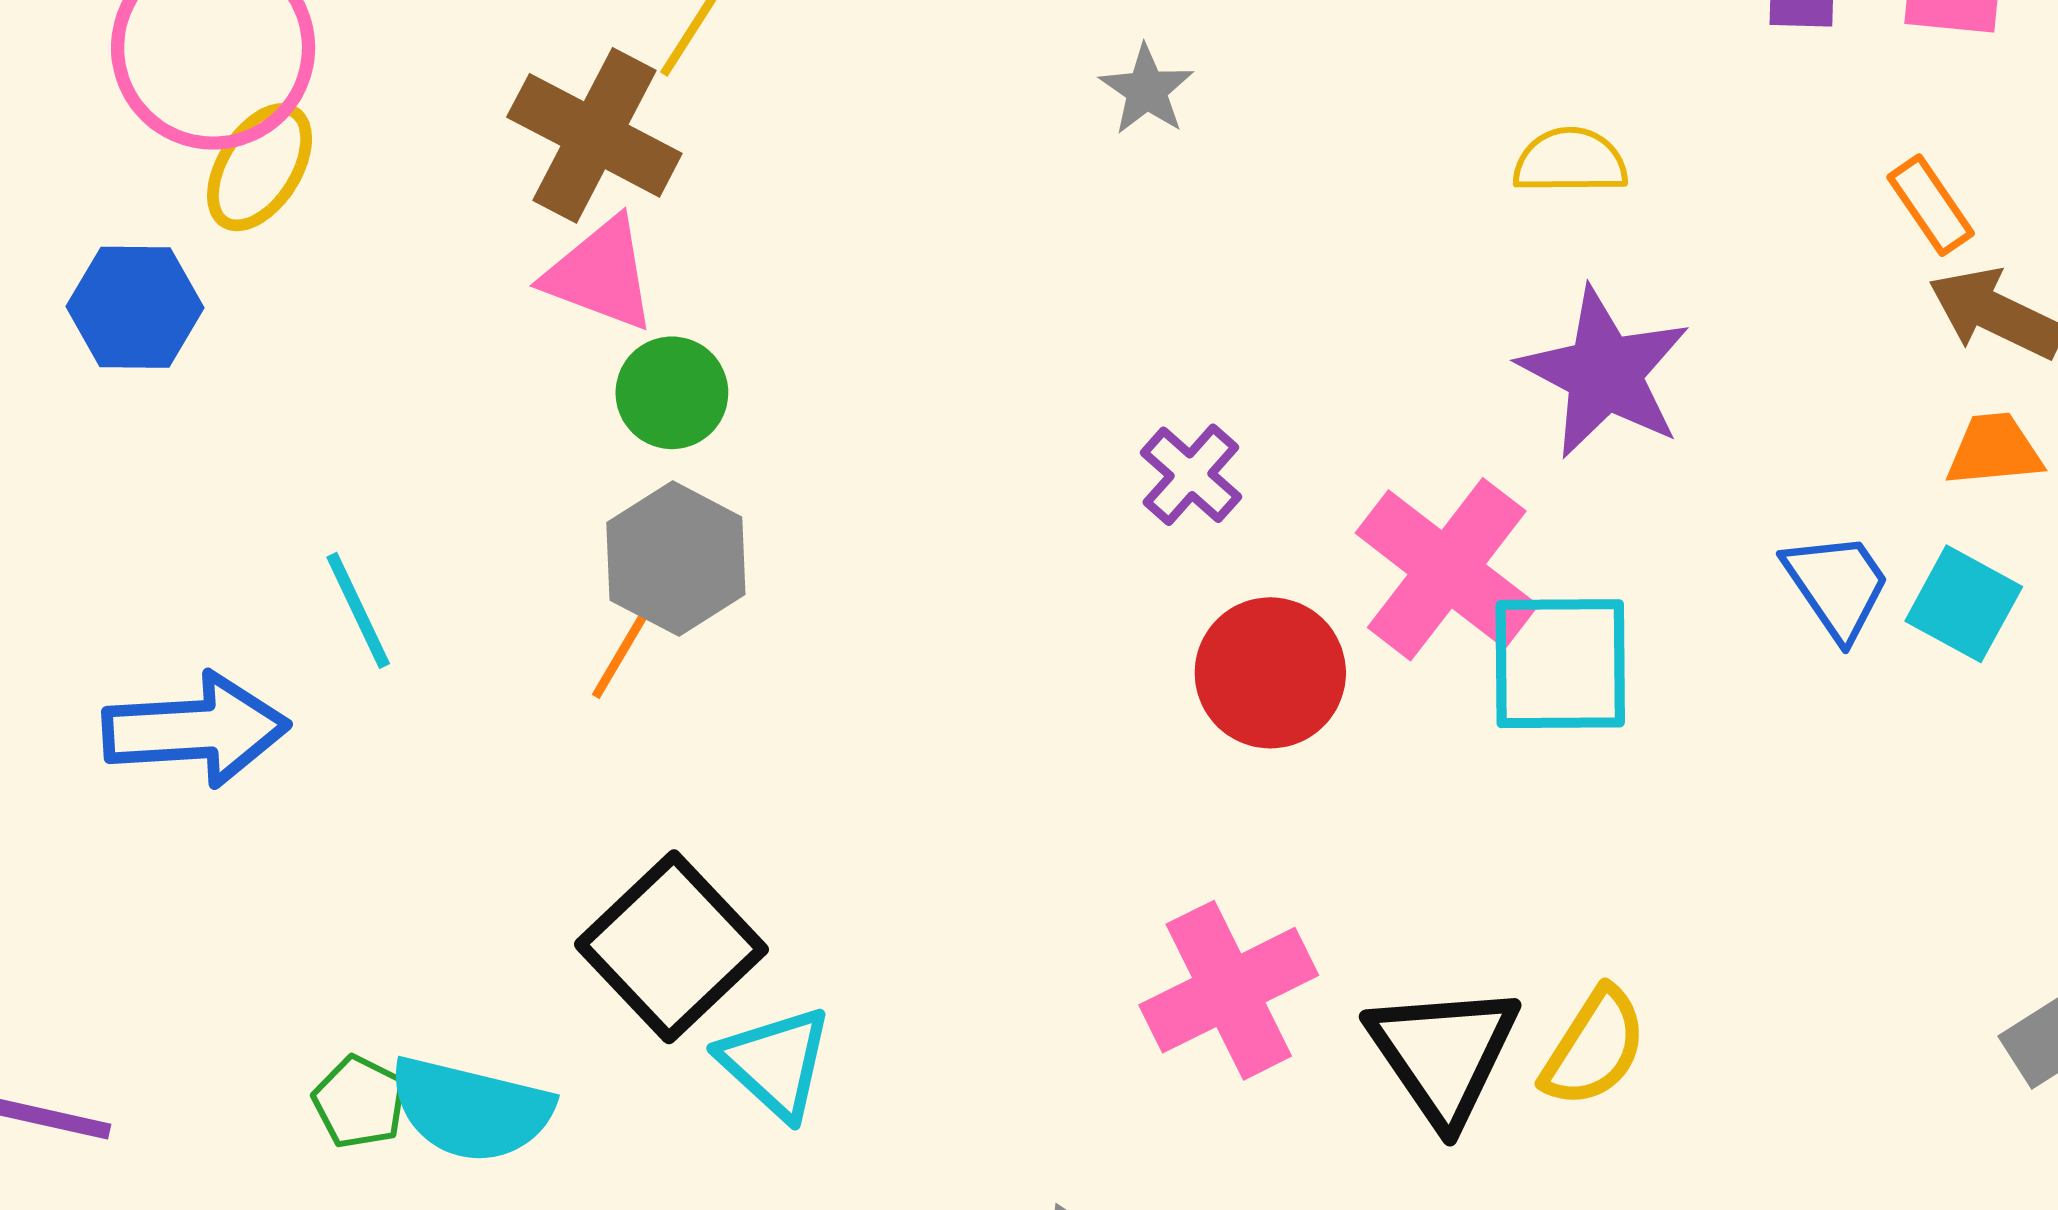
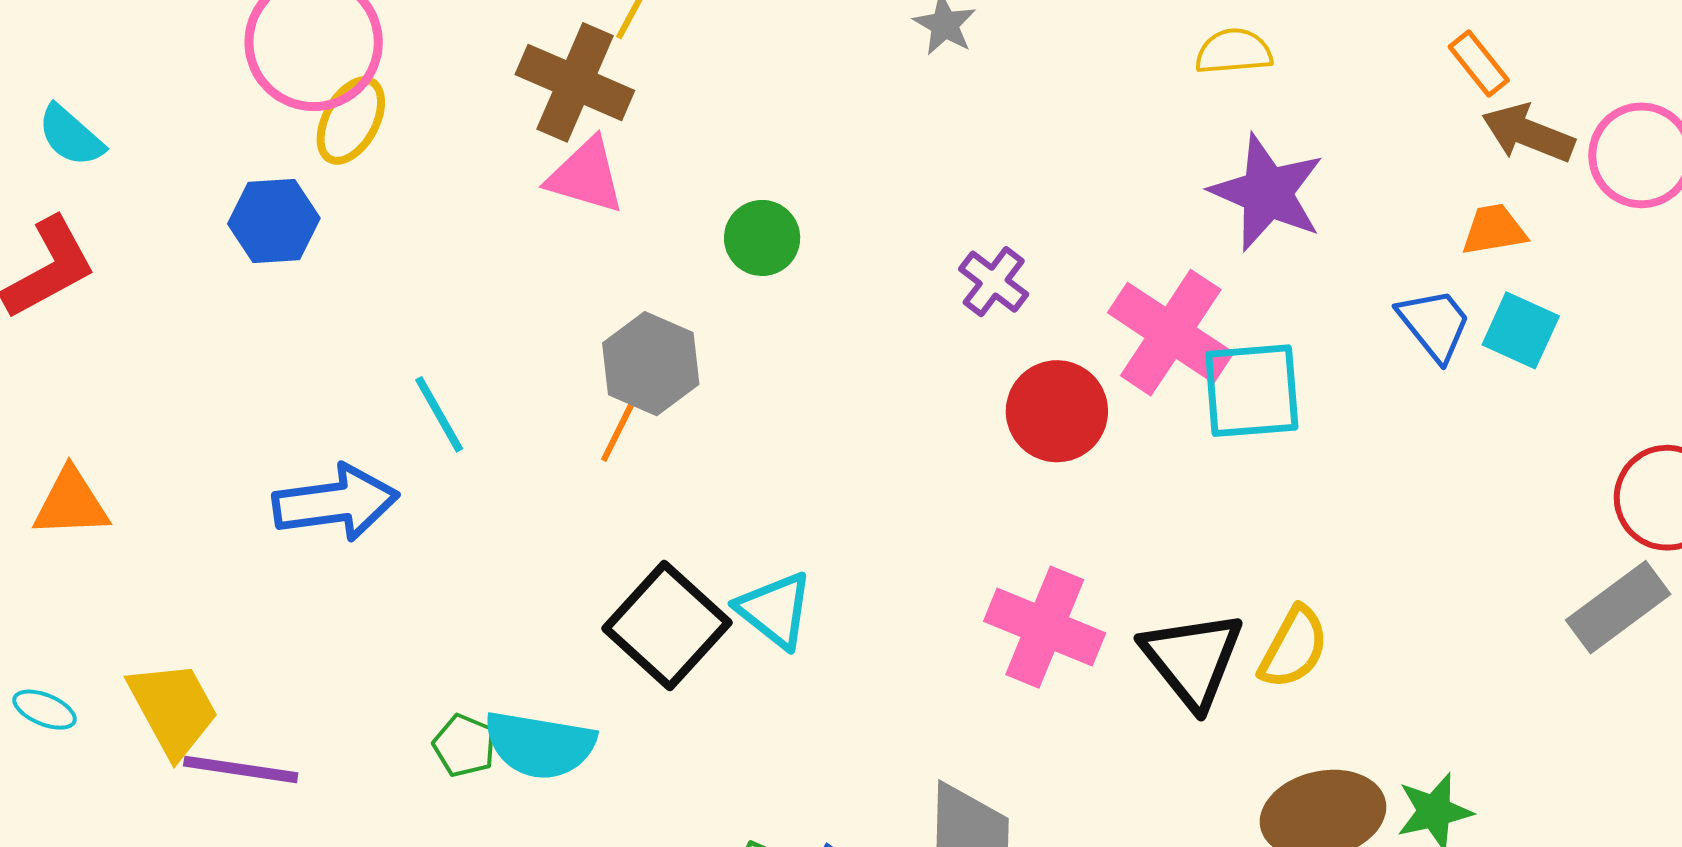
green circle: (672, 393) -> (762, 238), moved
orange trapezoid: (1994, 450) -> (1494, 230), moved
pink cross: (1229, 990) -> (1045, 627), turned -37
cyan triangle: (776, 1062) -> (775, 610), moved

